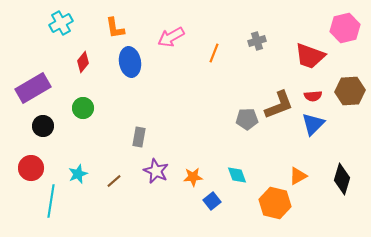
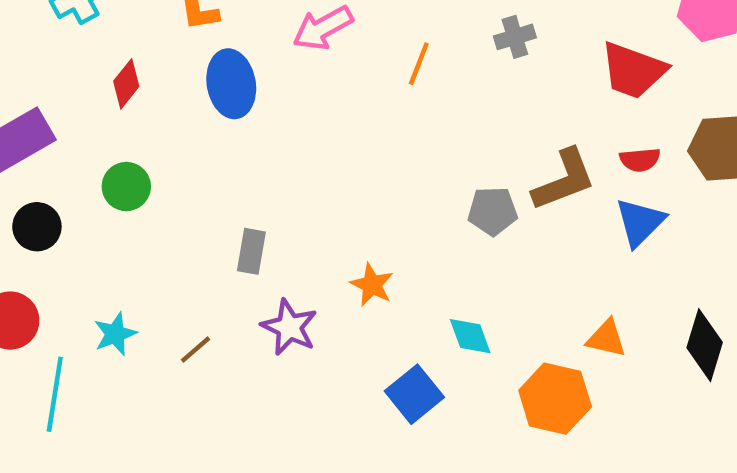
orange triangle: (298, 176) -> (606, 338), turned 42
orange star: (193, 177) -> (372, 285), moved, turned 30
blue square: (212, 201) -> (414, 394), size x1.4

